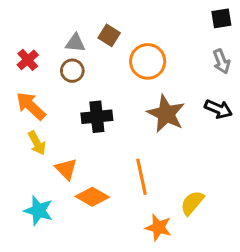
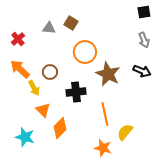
orange circle: (148, 61) -> (85, 52), moved
brown circle: (72, 71) -> (50, 72), moved
black cross: (97, 117) -> (76, 92), moved
yellow arrow: (37, 143) -> (34, 88), moved
orange line: (141, 177) -> (105, 114), moved
orange diamond: (92, 197) -> (60, 128), turned -75

